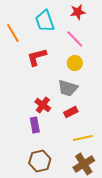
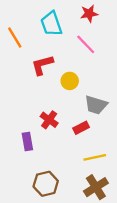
yellow circle: (75, 63) -> (70, 81), moved
gray trapezoid: (68, 88) -> (96, 105), moved
purple rectangle: (35, 125) -> (27, 141), moved

